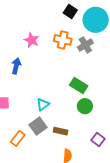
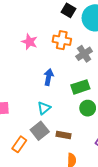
gray cross: (85, 45) -> (84, 54), moved
blue arrow: (16, 66) -> (49, 77), moved
green rectangle: (79, 86) -> (80, 87), turned -48

